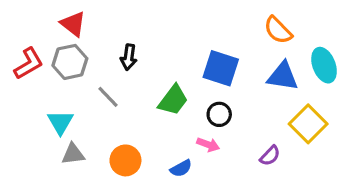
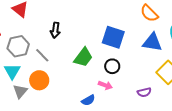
gray hexagon: (70, 62) -> (18, 46), moved
gray triangle: (73, 154) -> (20, 91), turned -42
purple semicircle: (270, 156) -> (144, 92), turned 32
orange circle: (125, 160) -> (39, 80), moved

